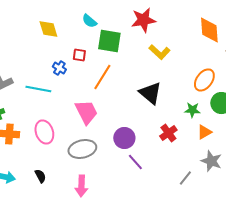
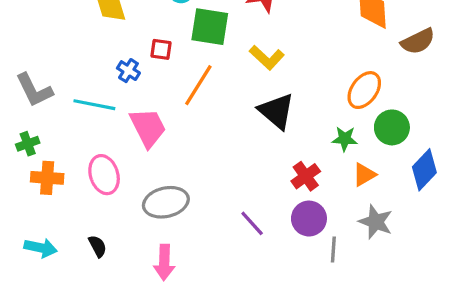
yellow L-shape: (159, 52) -> (267, 58), moved
pink trapezoid: (86, 112) -> (148, 127), moved
purple circle: (124, 138) -> (309, 219), moved
gray line: (185, 178) -> (333, 249), turned -35

